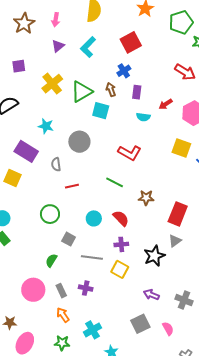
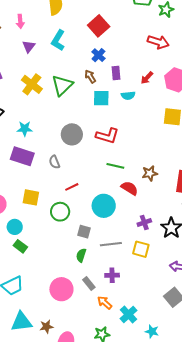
cyan square: (101, 111) -> (101, 98), moved
cyan star: (46, 126) -> (25, 129), moved
red L-shape: (130, 153) -> (107, 136), moved
yellow square: (12, 178) -> (31, 197), moved
red line: (72, 186) -> (72, 187), moved
cyan circle: (94, 218) -> (104, 206), size x1.5
red semicircle: (121, 218) -> (130, 188), moved
purple cross: (121, 244) -> (144, 223), moved
green semicircle: (51, 260) -> (81, 255), moved
orange arrow: (63, 315) -> (105, 303), moved

